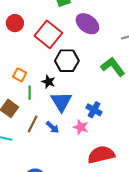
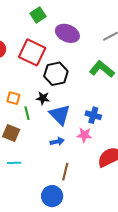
brown line: (33, 124) -> (65, 172), moved
blue arrow: (53, 127) -> (57, 142), turned -40

